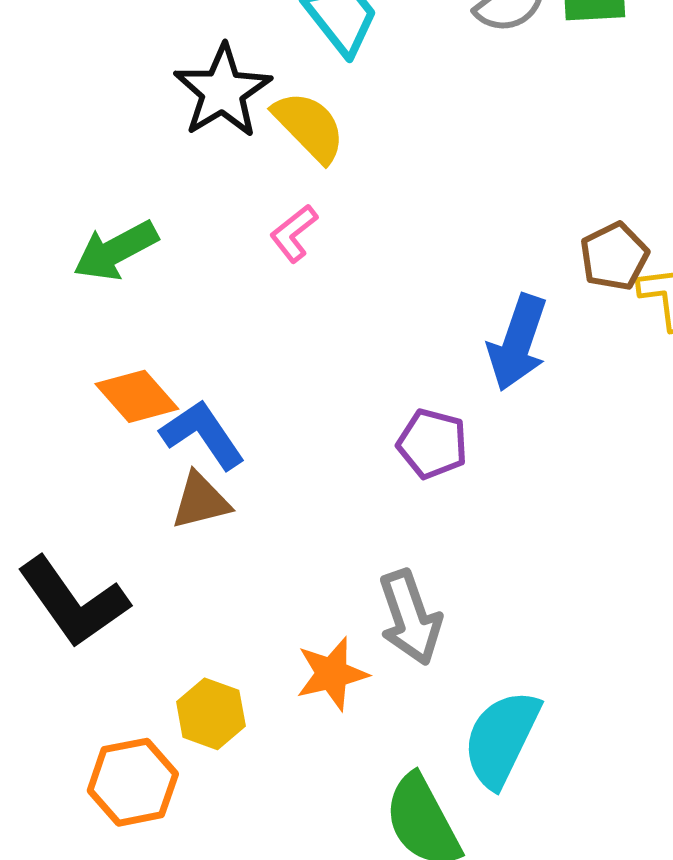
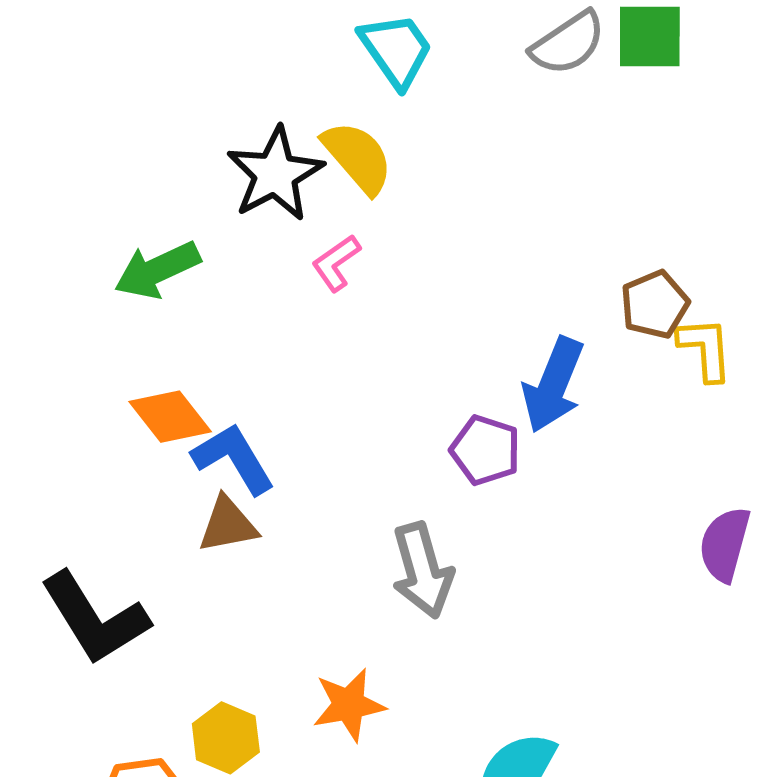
black star: (223, 91) -> (275, 174), moved
purple pentagon: (432, 444) -> (485, 450), moved
gray arrow: (410, 617) -> (422, 570), moved

